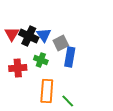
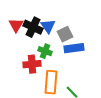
blue rectangle: (70, 57) -> (74, 48), turned 72
red cross: (18, 68) -> (32, 64), moved

